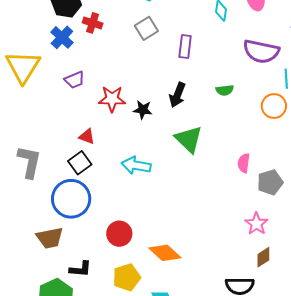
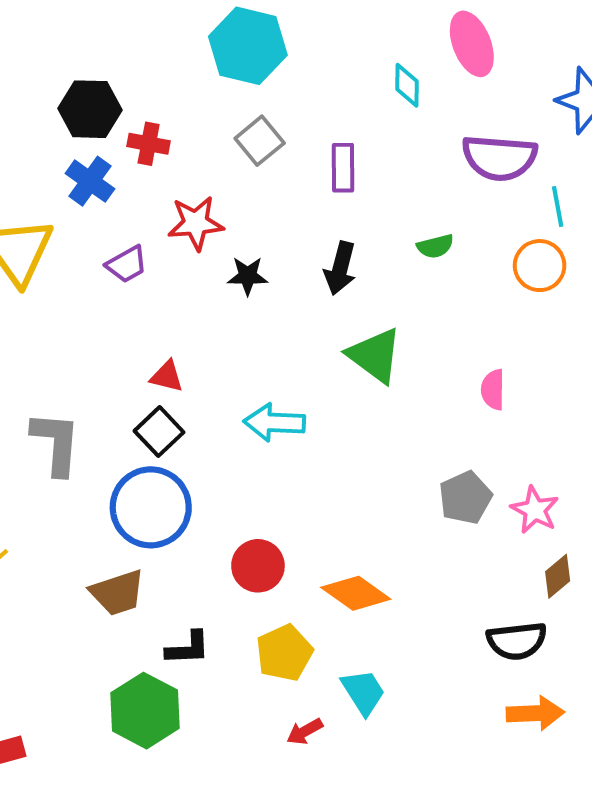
red star: (112, 99) -> (196, 223), moved
black star: (143, 110) -> (248, 276), moved
gray pentagon: (270, 182) -> (465, 498), moved

